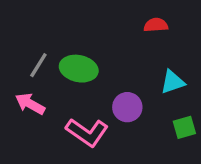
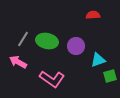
cyan triangle: (173, 82) -> (98, 60), moved
purple circle: (127, 107) -> (76, 46), moved

